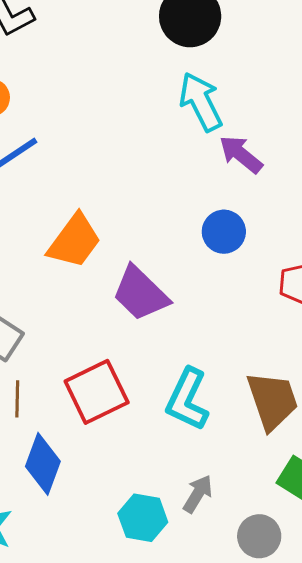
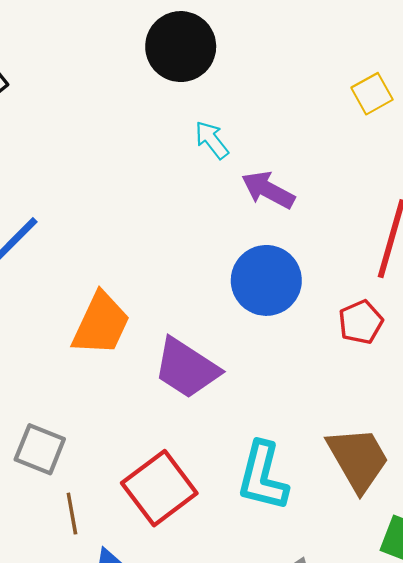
cyan arrow: (201, 102) -> (212, 140), size x0.6
blue circle: (224, 232) -> (266, 280), size x1.4

